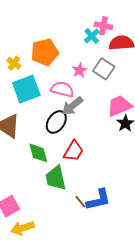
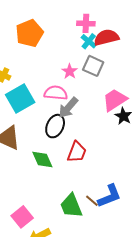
cyan cross: (92, 36) -> (89, 41), moved
orange pentagon: (45, 52) -> (30, 33), moved
green trapezoid: (56, 178) -> (71, 206), moved

